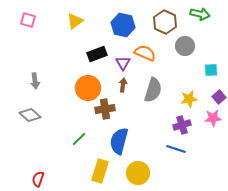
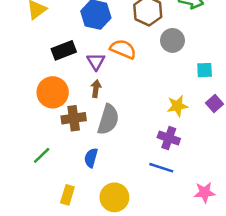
gray semicircle: (153, 90) -> (108, 120), moved
pink star: (213, 118) -> (205, 192), moved
purple cross: (182, 125) -> (169, 138), turned 36
blue semicircle: (119, 141) -> (91, 158), size x0.6
yellow rectangle: (100, 171) -> (67, 195), size x0.7

